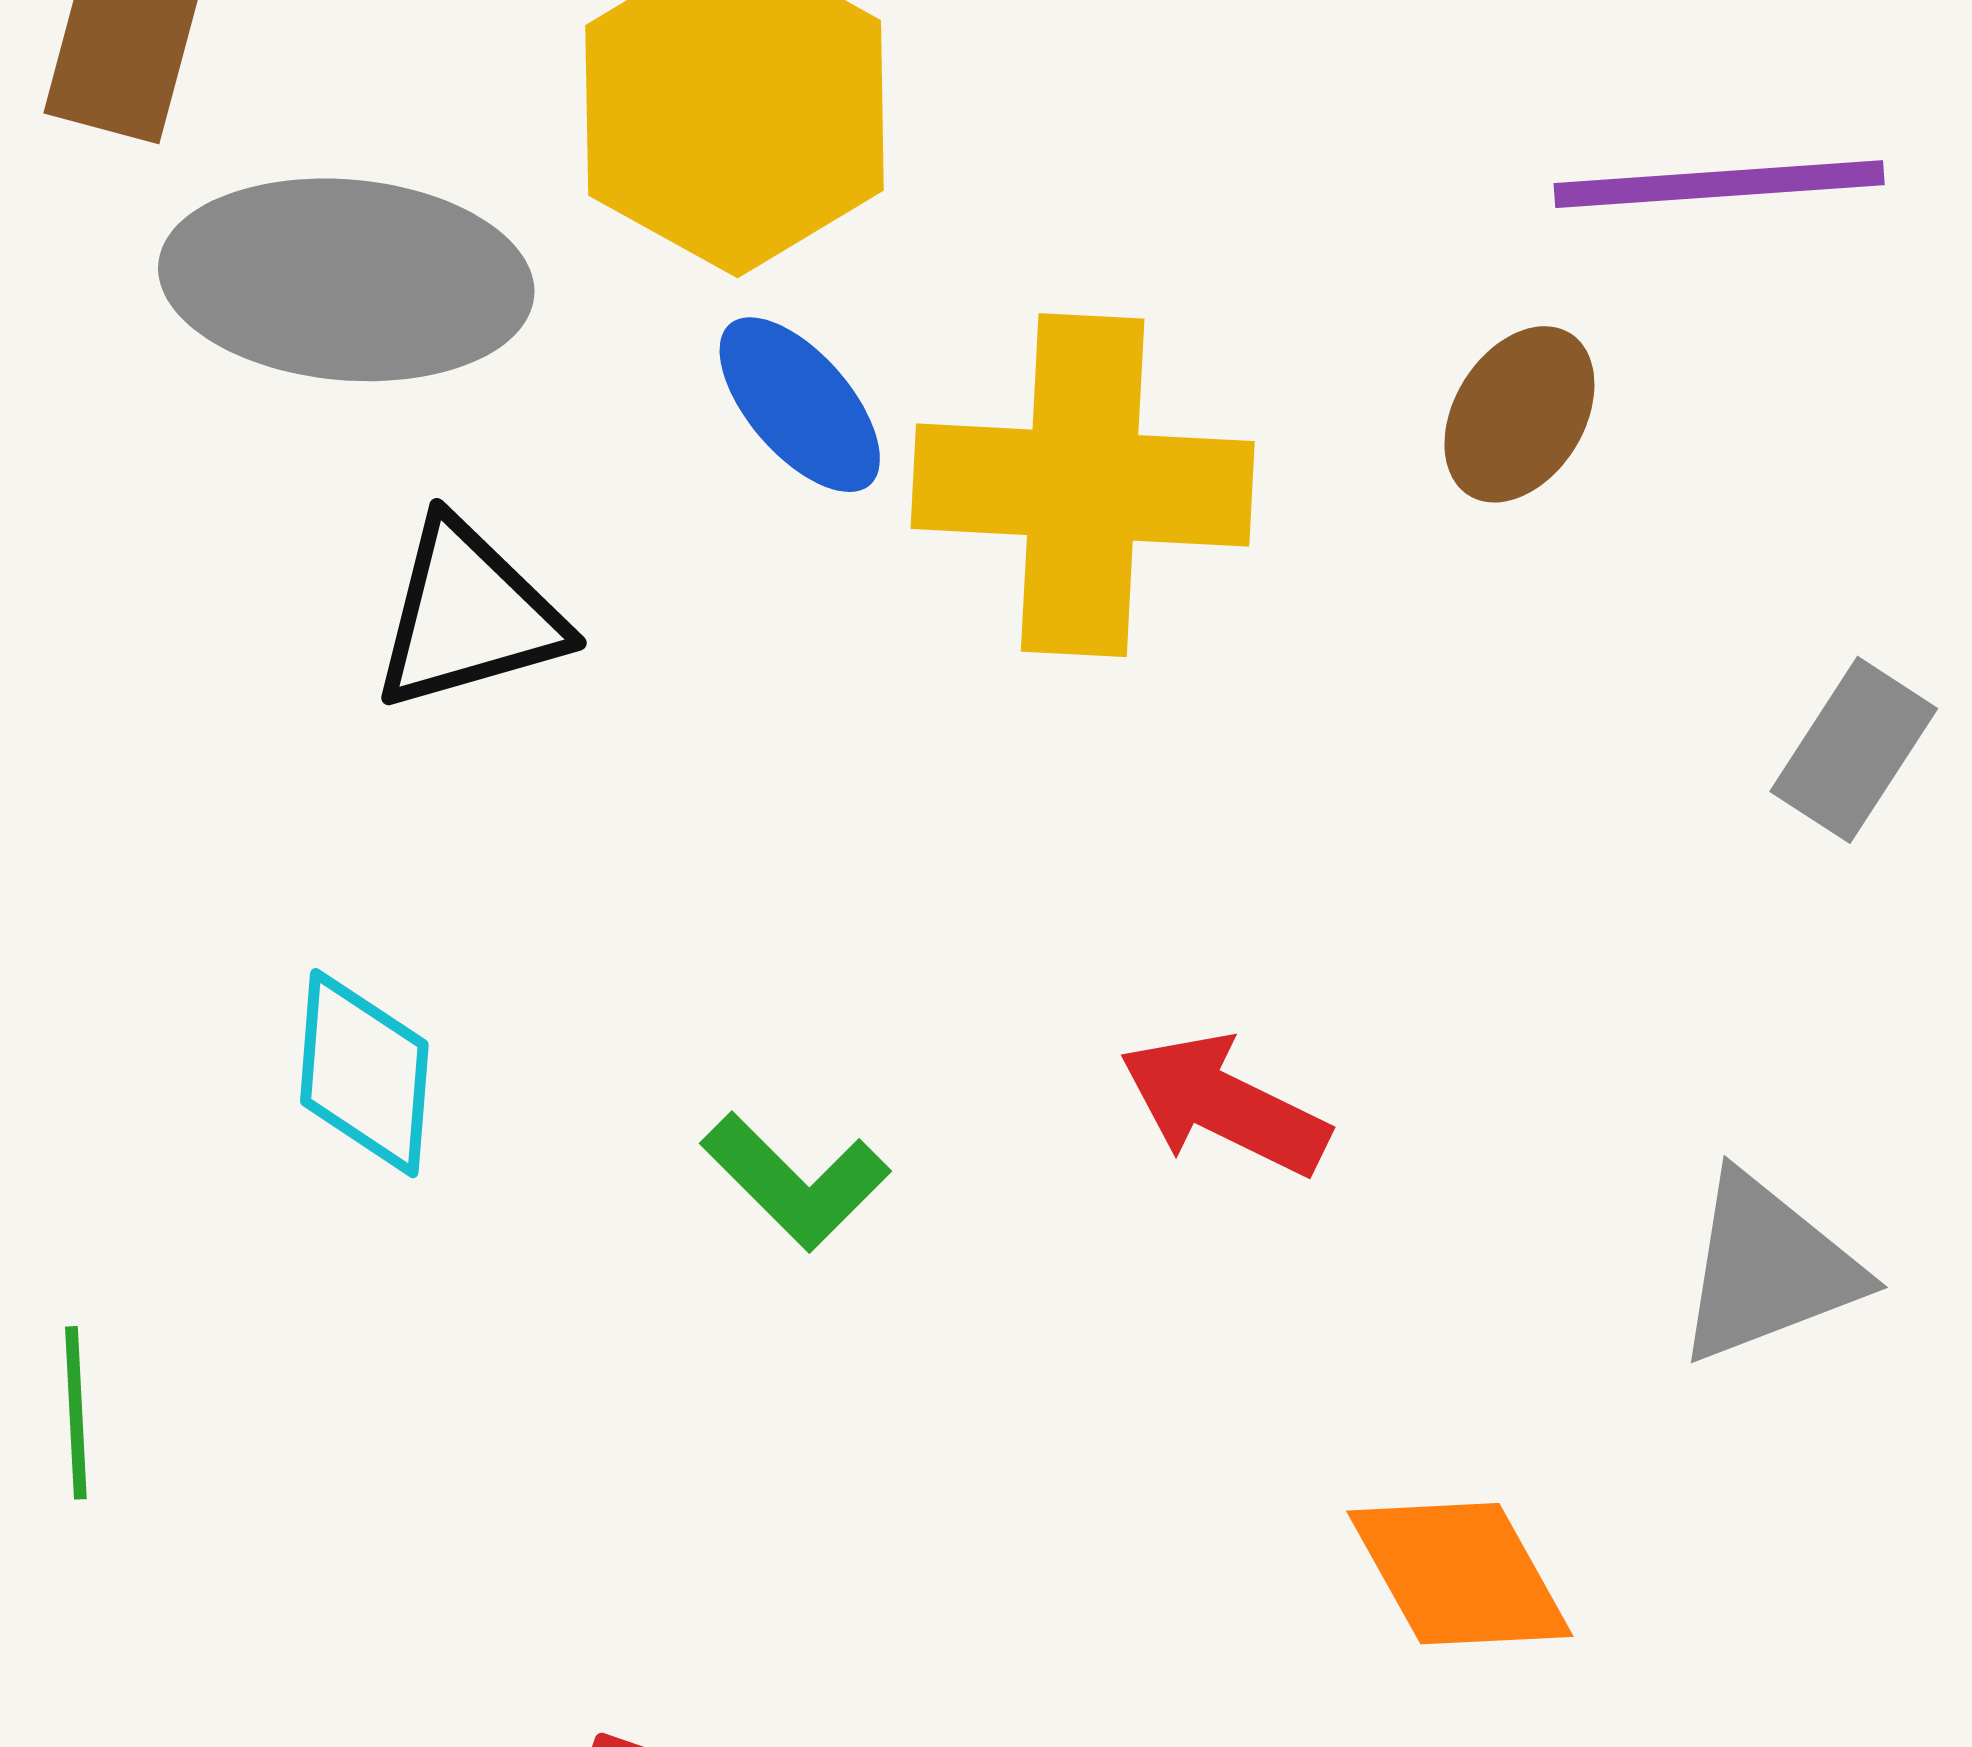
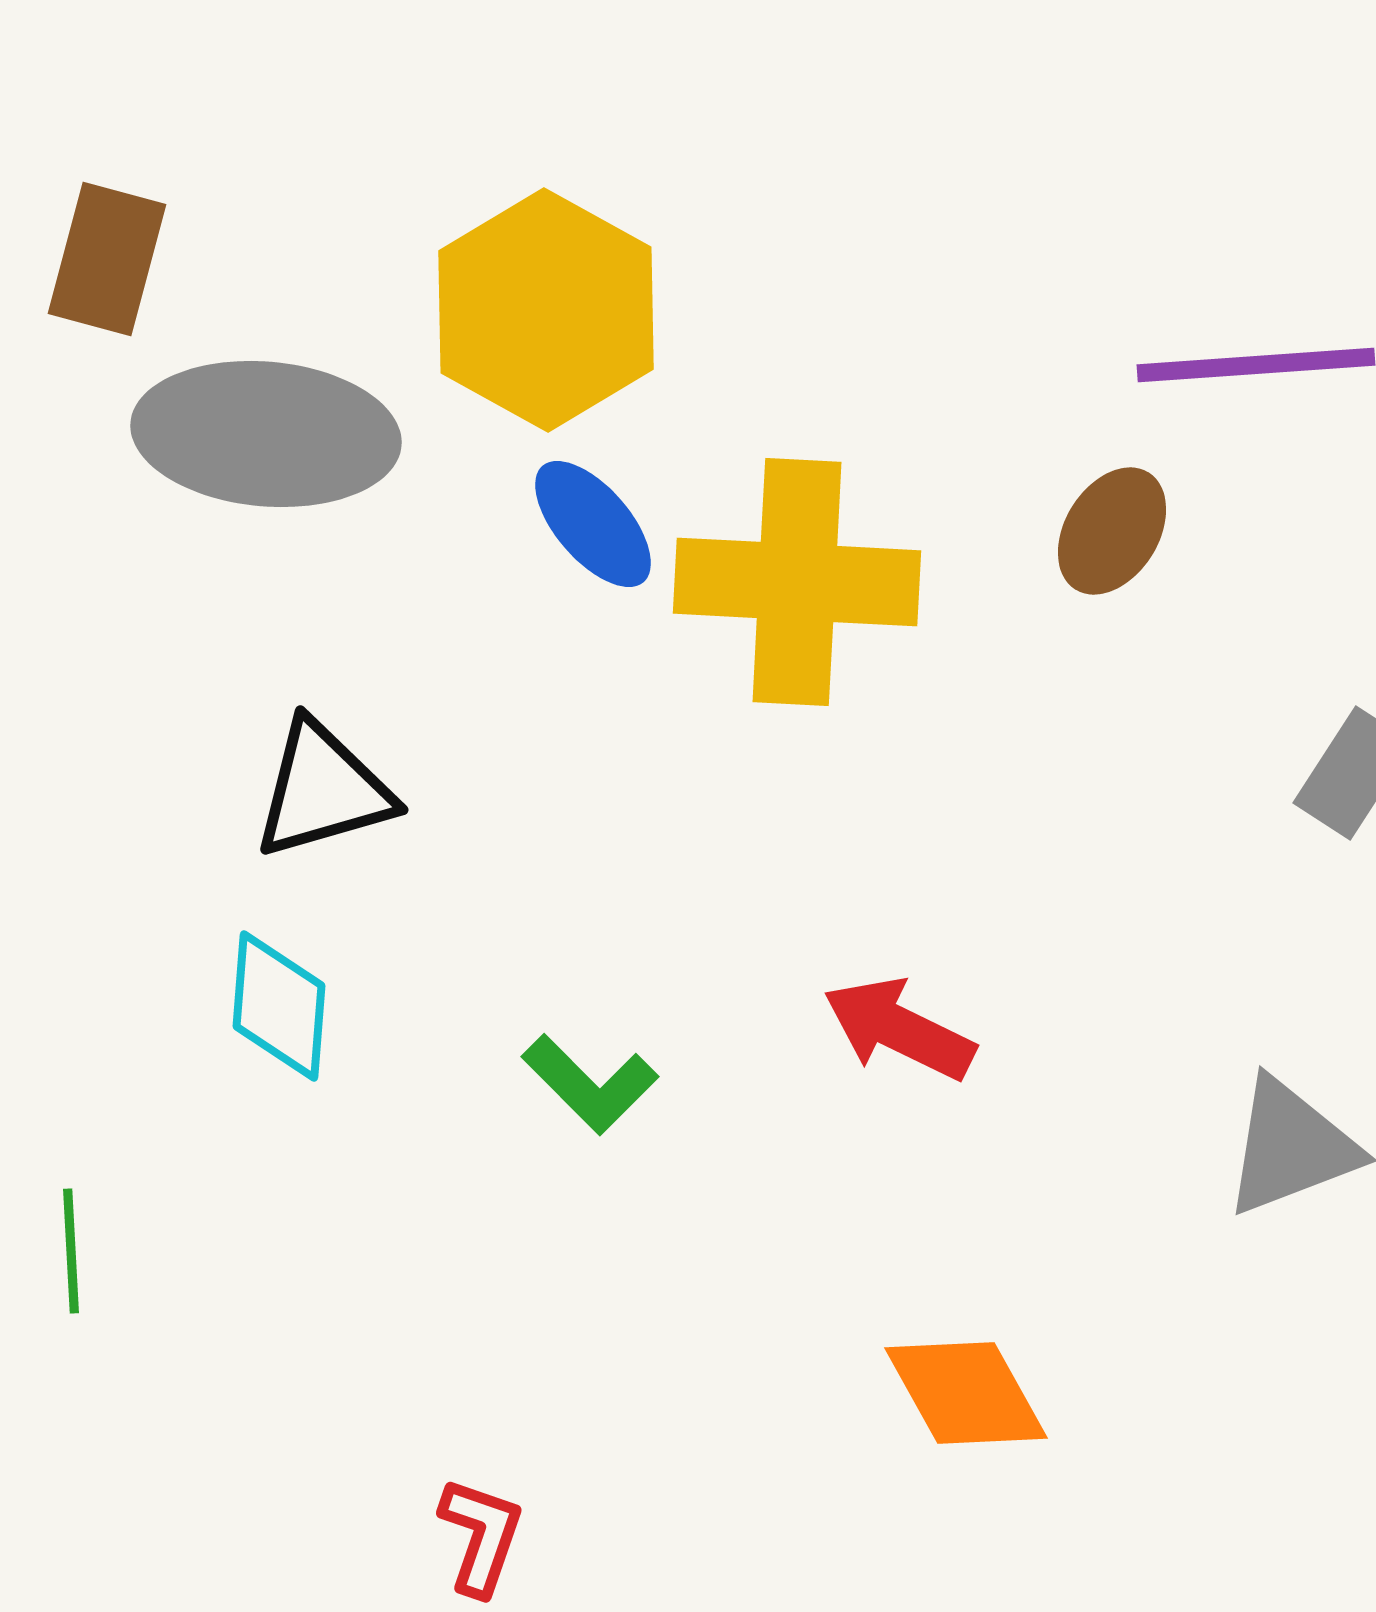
black triangle: (468, 615) -> (323, 790), moved
orange diamond: (1460, 1574) -> (966, 1393), moved

